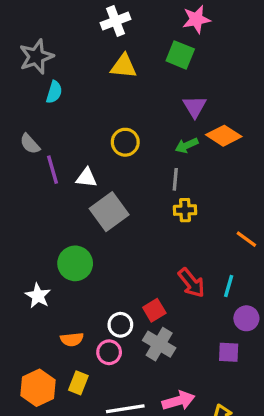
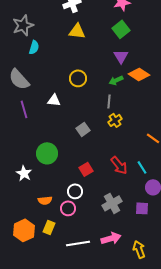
green square: (180, 55) -> (121, 29), moved, turned 30
gray semicircle: (30, 144) -> (19, 79), size x1.6
purple line: (53, 170) -> (24, 109), moved
yellow cross: (185, 210) -> (115, 120), turned -32
gray square: (109, 212) -> (83, 129), moved, size x0.6
cyan line: (229, 286) -> (142, 167), turned -48
red square: (154, 310) -> (86, 169), moved
gray cross: (159, 344) -> (112, 203), moved, turned 30

